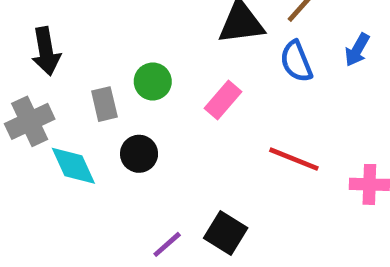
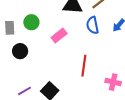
red line: (294, 159) -> (84, 66), turned 65

